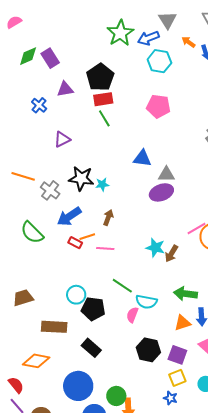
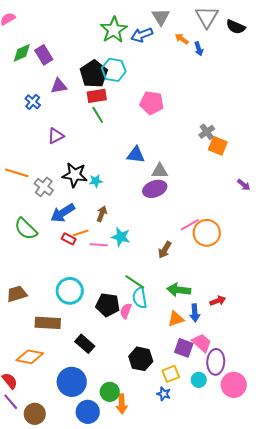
cyan hexagon: (159, 61) -> (114, 70), moved
cyan star: (155, 248) -> (121, 237), moved
green line: (122, 286) -> (135, 282), moved
cyan circle: (76, 295) -> (70, 291), size x1.4
cyan semicircle: (146, 302) -> (140, 298), turned 70
black pentagon: (93, 309) -> (108, 305), moved
black hexagon: (148, 350) -> (141, 359), moved
purple square: (177, 355) -> (184, 348), moved

